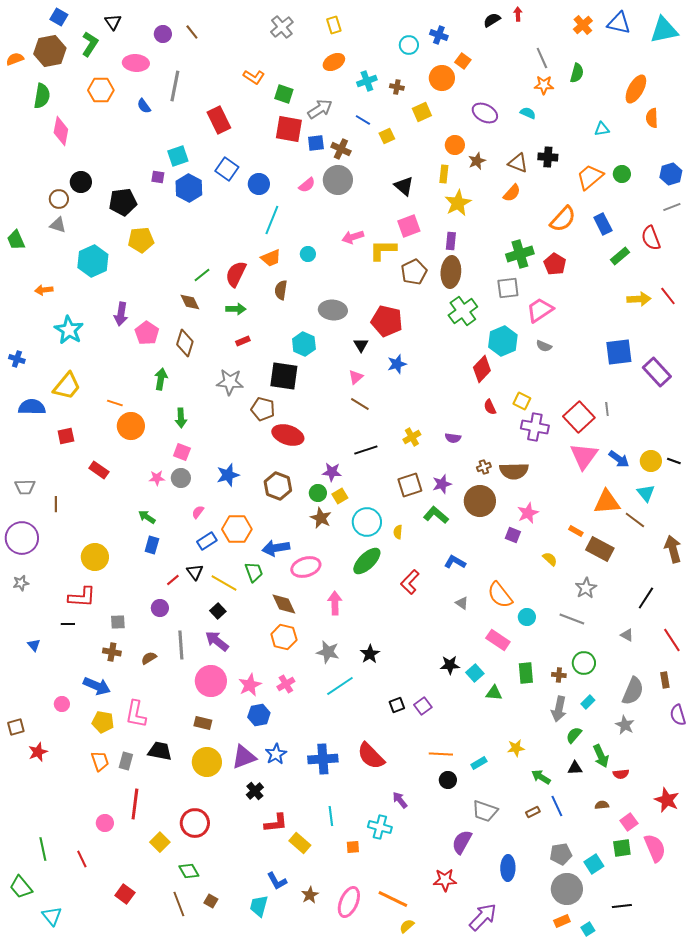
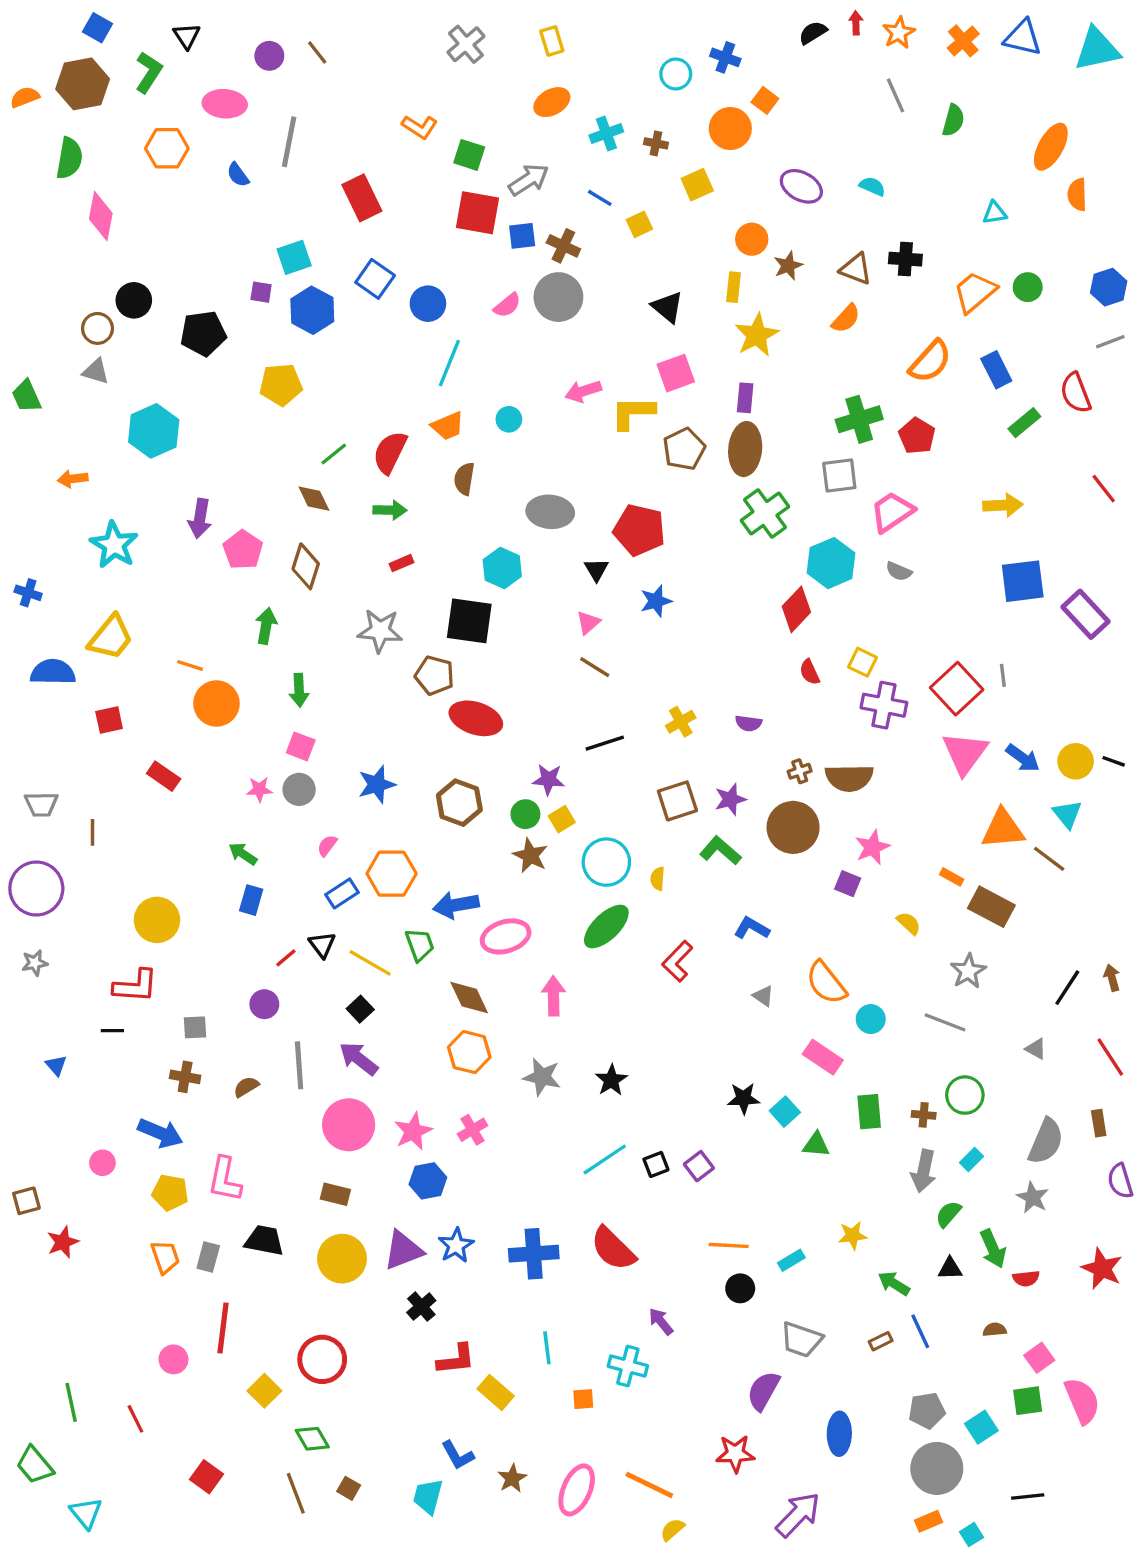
orange star: (544, 85) -> (899, 33), moved, turned -30
yellow pentagon: (141, 240) -> (281, 385), moved
yellow arrow: (639, 299) -> (1003, 505), moved
brown arrow: (673, 549) -> (1112, 978), moved, size x0.6
cyan line: (340, 686) -> (605, 1159), moved
red star: (667, 800) -> (1102, 1269), moved

